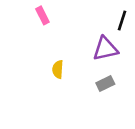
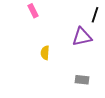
gray rectangle: (105, 83) -> (82, 80), moved, turned 32

